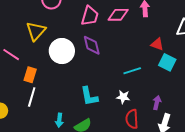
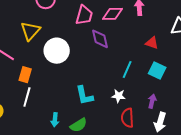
purple diamond: (92, 45) -> (100, 39), moved
cyan square: (167, 62) -> (157, 71), moved
cyan line: (132, 71) -> (127, 70), turned -48

